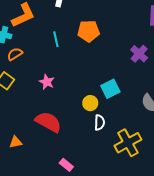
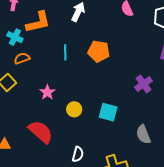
cyan square: (110, 89) -> (108, 112), turned 30
yellow circle: (90, 103) -> (74, 109), moved
white semicircle: (100, 123) -> (78, 154), moved

